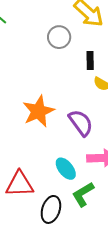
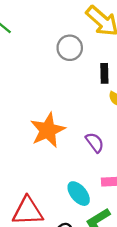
purple semicircle: (81, 123) -> (95, 142), size x0.7

